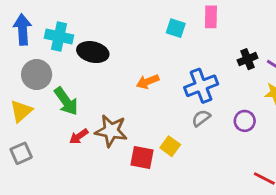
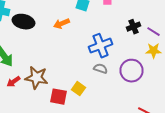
orange arrow: (148, 82) -> (62, 24), moved
gray semicircle: (201, 118) -> (100, 69), turned 56
purple circle: (245, 121) -> (132, 71), size x1.5

